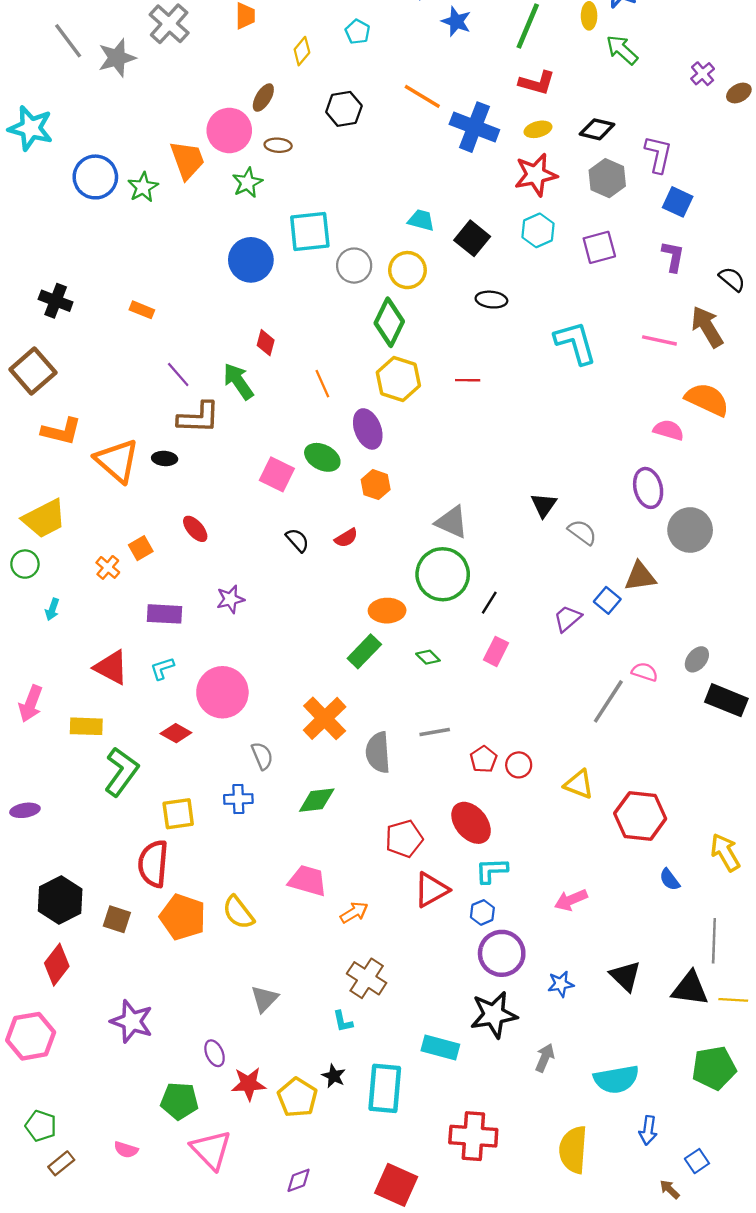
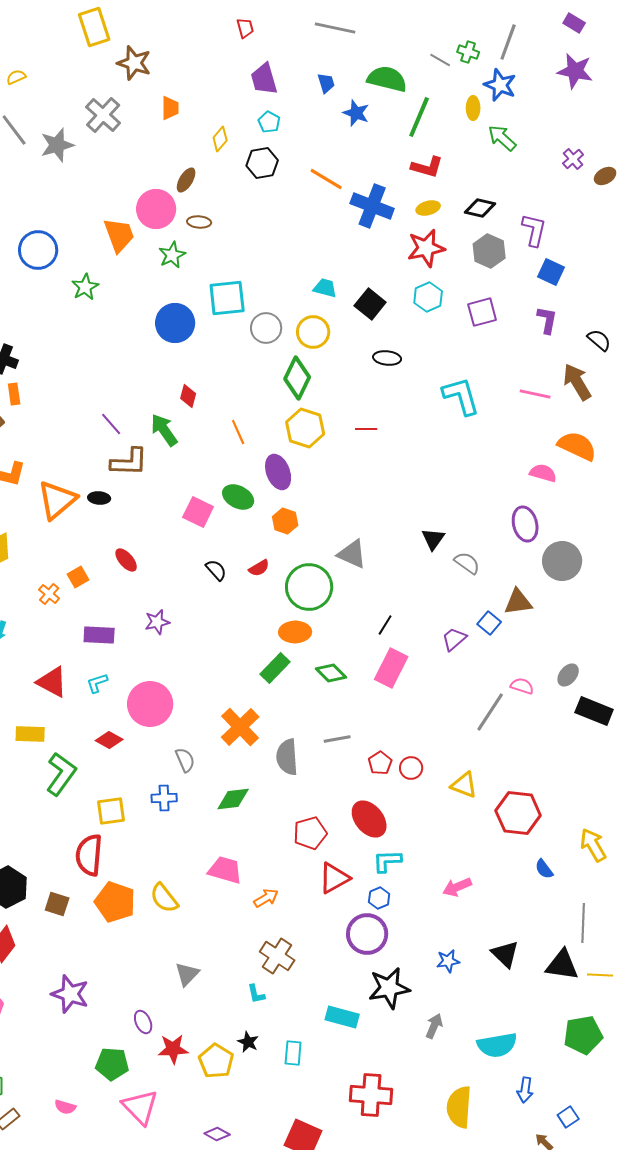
black hexagon: (344, 109) -> (262, 163), moved
green star: (143, 187) -> (85, 287), moved
orange rectangle: (142, 310) -> (14, 394), moved, turned 60
orange triangle: (117, 461) -> (57, 500), turned 39
green circle: (443, 574) -> (309, 587), moved
pink rectangle: (496, 651) -> (391, 668), size x1.5
green diamond: (428, 657) -> (331, 673), size x1.4
purple circle: (502, 953) -> (367, 934), moved
cyan rectangle: (385, 1088) -> (293, 1053), size x0.6
purple diamond: (299, 1180) -> (217, 1134), turned 50

